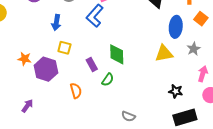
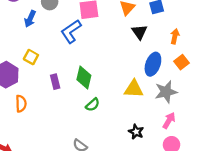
blue arrow: (56, 23) -> (30, 19), moved
gray star: (194, 49) -> (166, 92), size x1.5
green semicircle: (108, 80) -> (93, 105), moved
orange semicircle: (76, 91) -> (21, 104), moved

